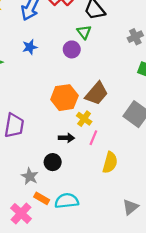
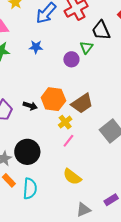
black arrow: (66, 138) -> (30, 106), moved
black circle: (53, 162) -> (27, 152), size x1.6
yellow semicircle: (110, 163) -> (72, 177), moved, turned 96
cyan semicircle: (67, 201) -> (30, 189), turned 85

